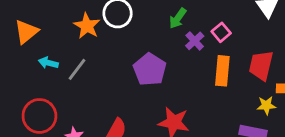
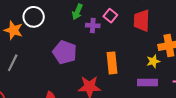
purple cross: (195, 41) -> (93, 25), turned -32
red trapezoid: (261, 65) -> (142, 21), moved
orange rectangle: (222, 71) -> (112, 63), moved

